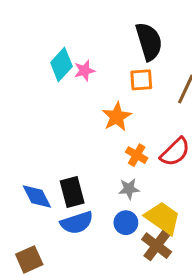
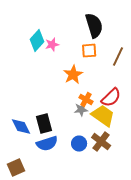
gray star: (129, 189) -> (81, 110), moved
yellow trapezoid: (163, 218) -> (103, 116), moved
brown cross: (157, 246) -> (101, 142), moved

